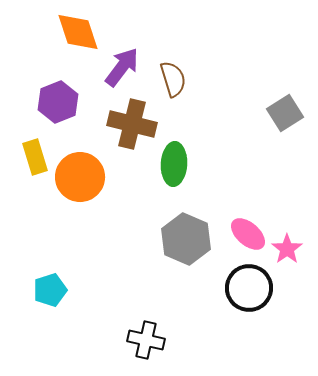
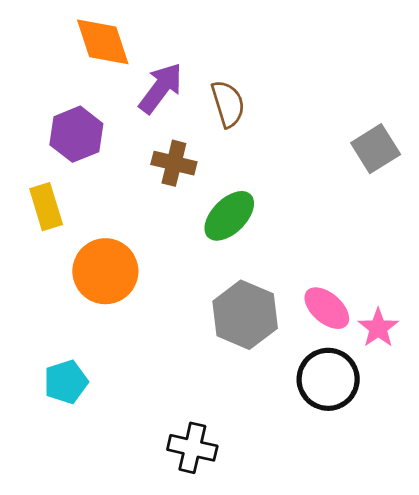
brown cross: (132, 124) -> (174, 163), size x0.7
green ellipse: (174, 164) -> (229, 216), turned 42
orange circle: (80, 177) -> (105, 271), moved

